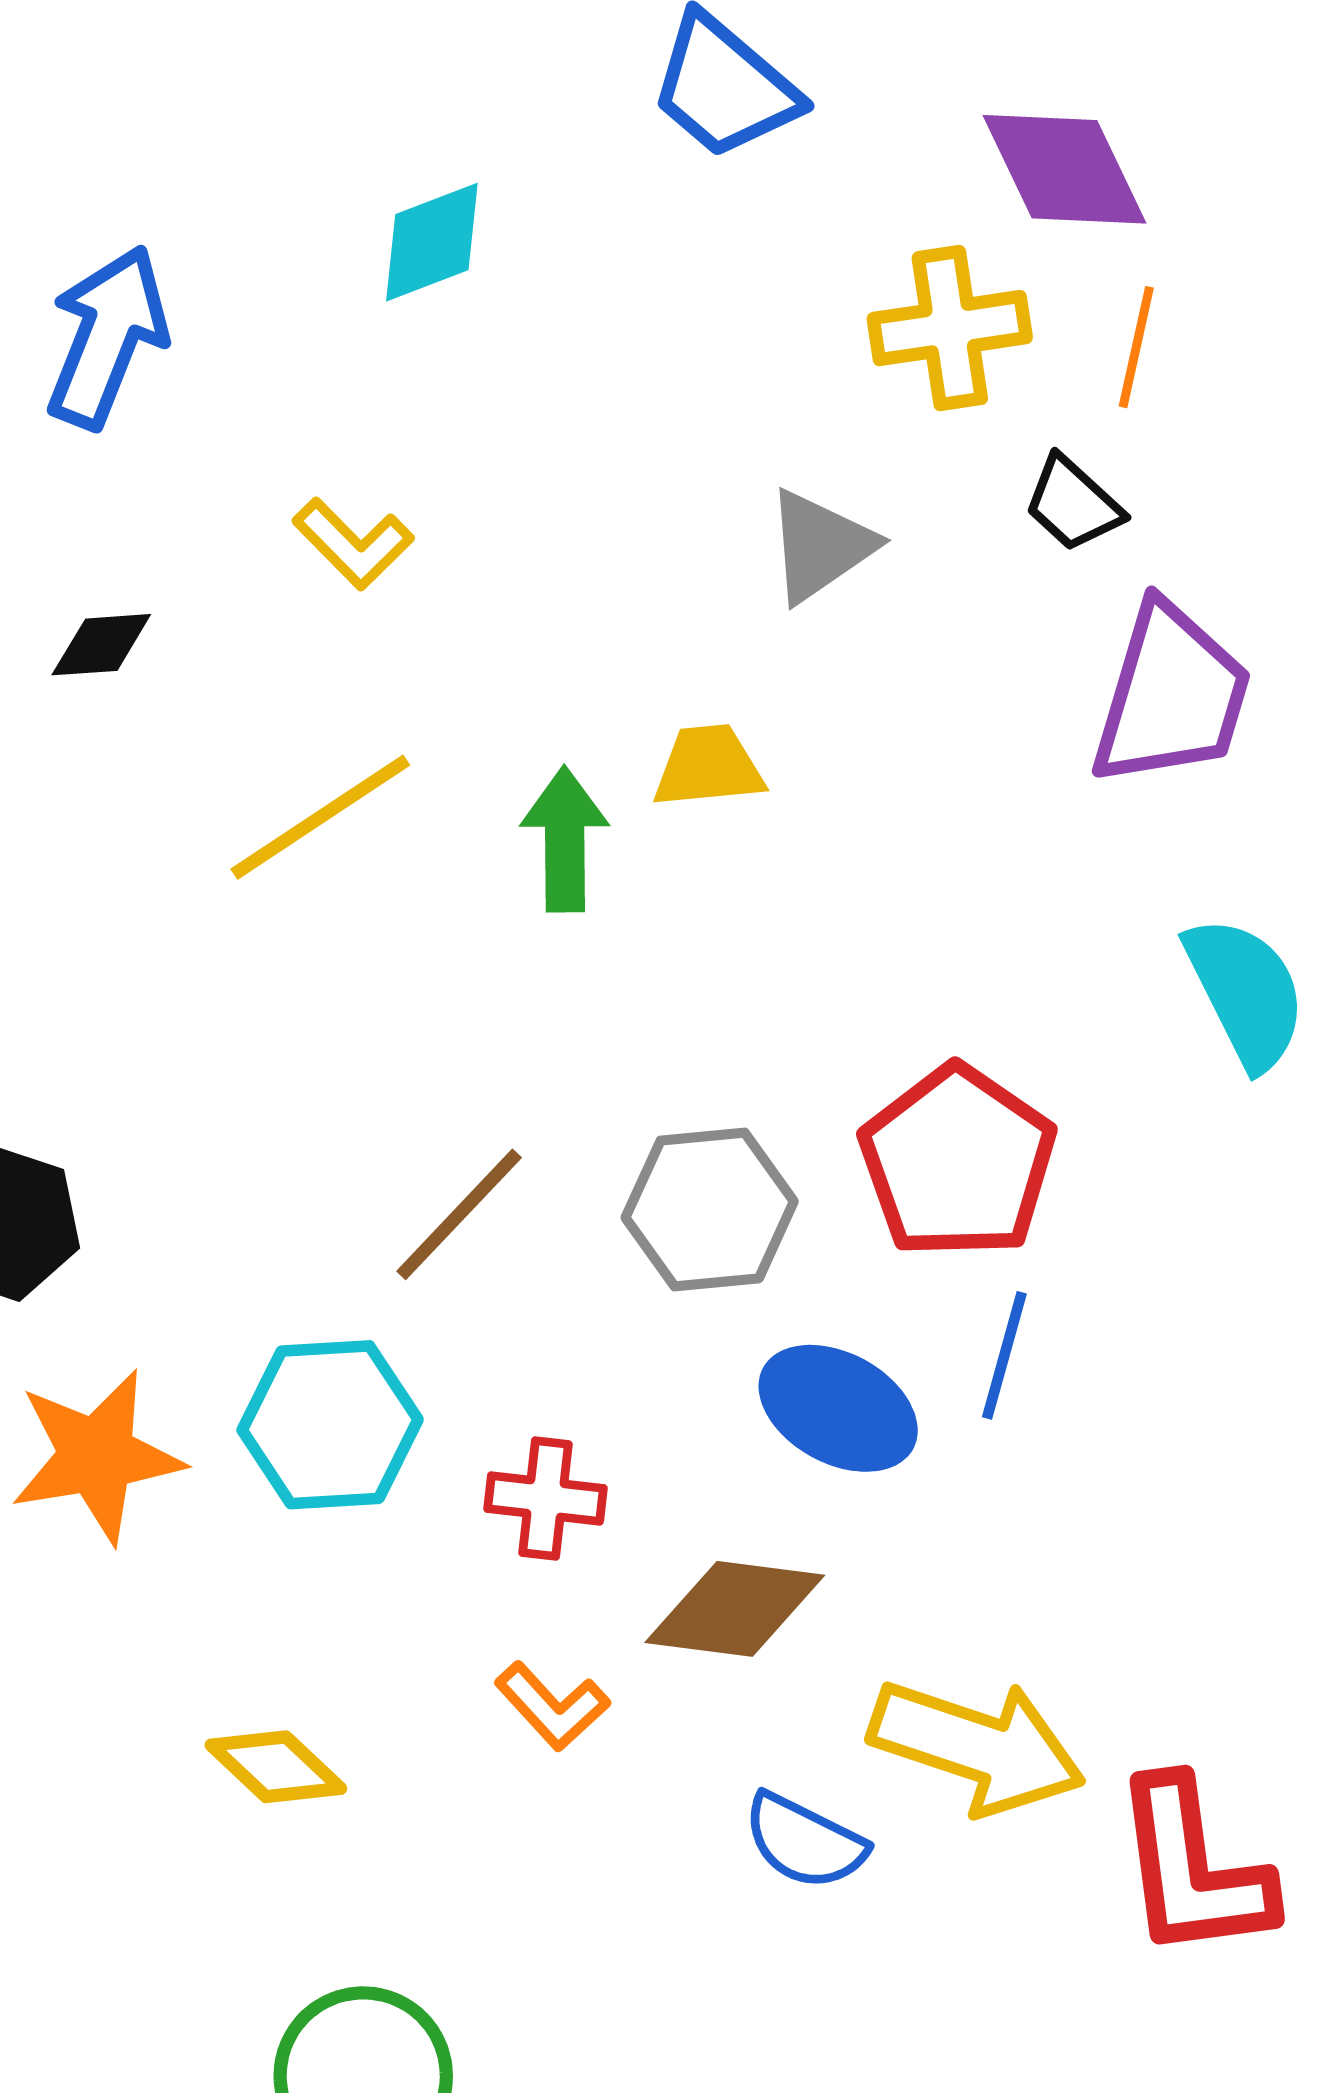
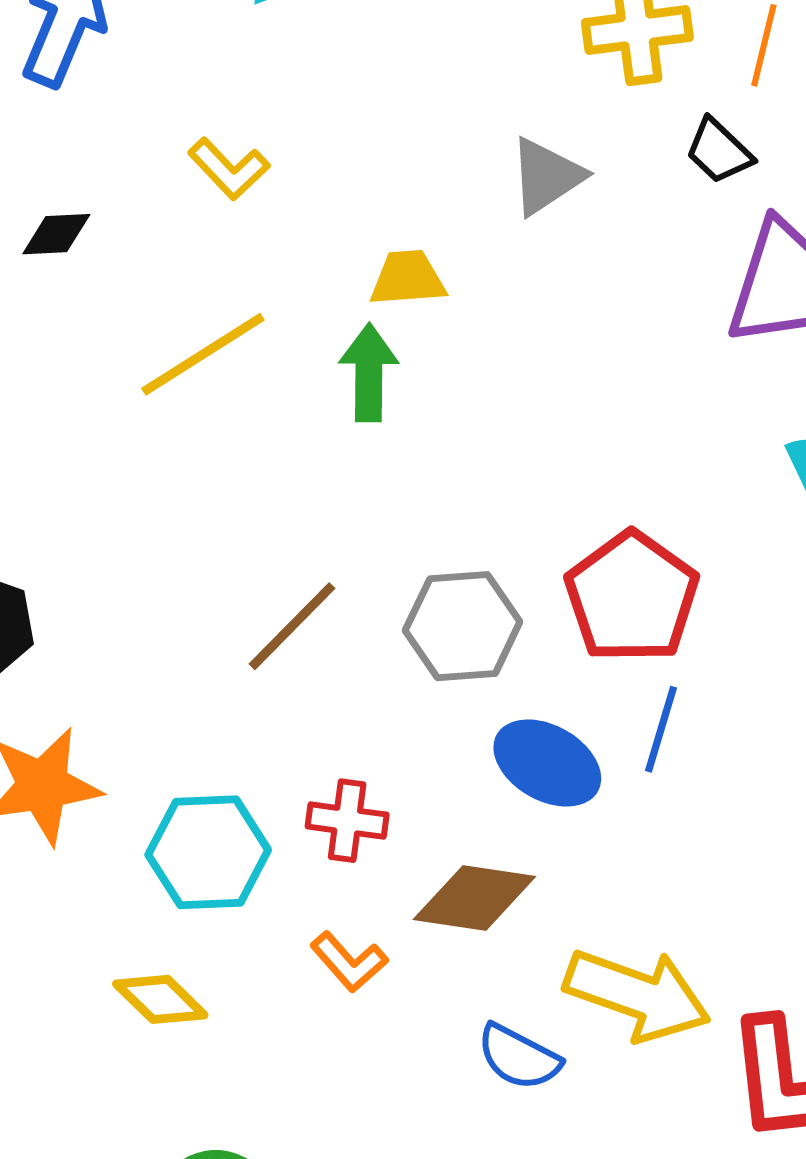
yellow trapezoid: (708, 766) -> (408, 278), moved
cyan hexagon: (330, 1425) -> (208, 852), moved

